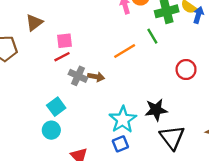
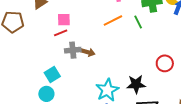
orange line: (125, 51) -> (113, 21), moved
red circle: (186, 70) -> (165, 63), moved
gray cross: (78, 76) -> (73, 50), turned -35

